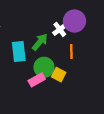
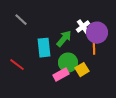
purple circle: (74, 21) -> (97, 33), moved
yellow square: (59, 75) -> (82, 70), turned 32

